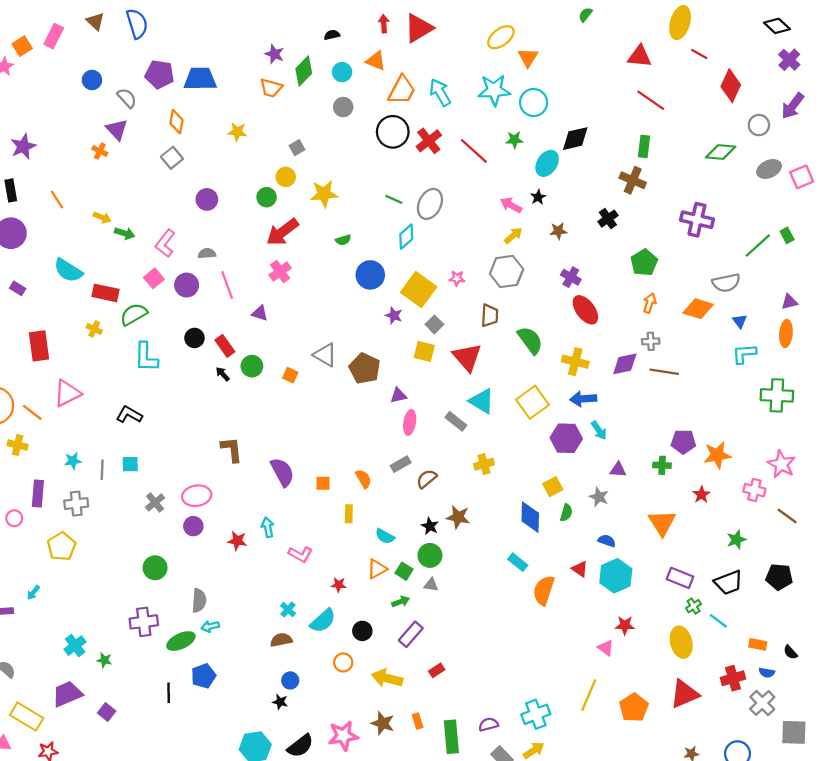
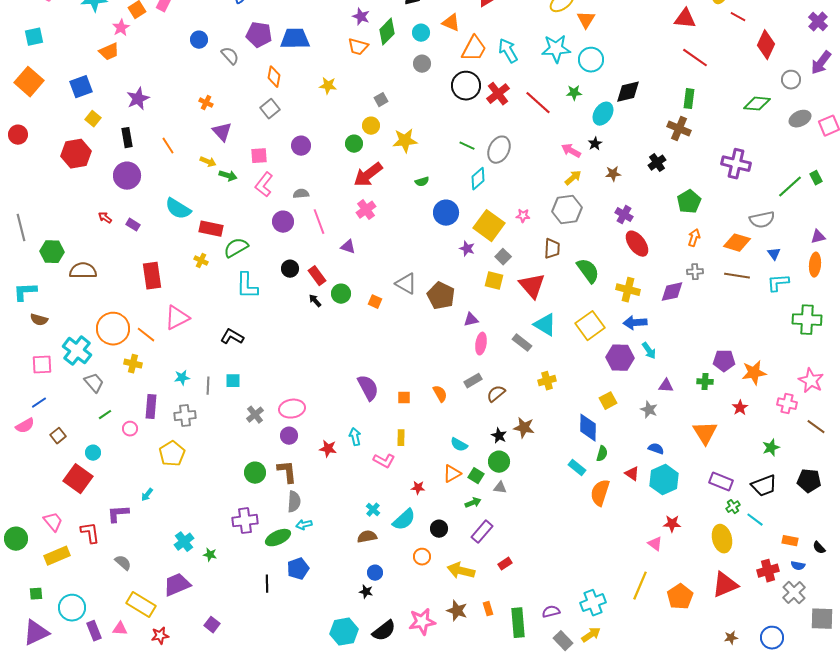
purple triangle: (117, 130) -> (222, 132), moved
pink square: (154, 278) -> (259, 156), moved, turned 36
brown line: (664, 372) -> (737, 276), moved
brown L-shape: (232, 450) -> (287, 472), moved
green semicircle: (566, 513) -> (602, 454), moved
yellow rectangle: (349, 514) -> (401, 438), moved
purple square: (107, 712) -> (212, 625), moved

